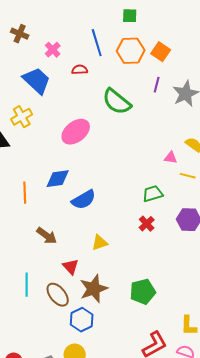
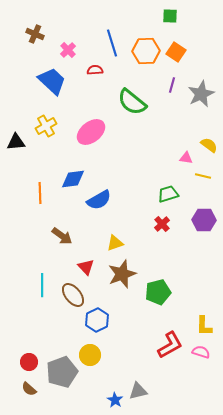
green square: (130, 16) -> (170, 16), moved
yellow cross: (22, 117) -> (46, 126), moved
brown star: (94, 289) -> (122, 274), moved

